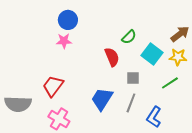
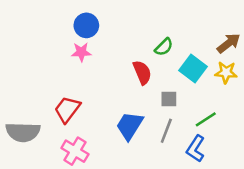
green line: (170, 83) -> (206, 119), moved

